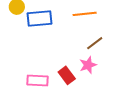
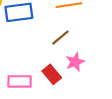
brown line: (95, 43) -> (60, 38), moved

